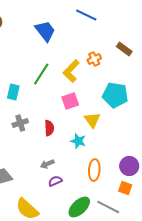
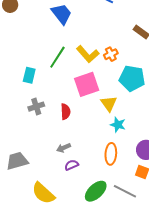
orange cross: (94, 59) -> (111, 54), moved
yellow L-shape: (71, 71) -> (88, 54), turned -85
pink square: (70, 101) -> (87, 84), size x1.4
cyan star: (78, 141) -> (118, 125), moved

